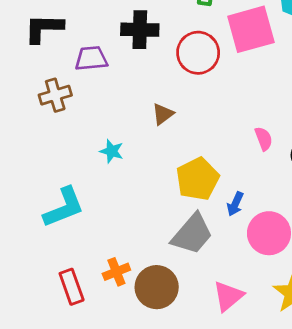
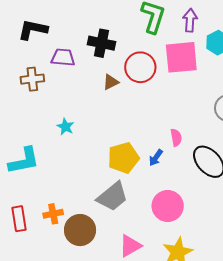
brown triangle: (163, 114) -> (111, 82), moved
blue arrow: (235, 204) -> (156, 158), moved

